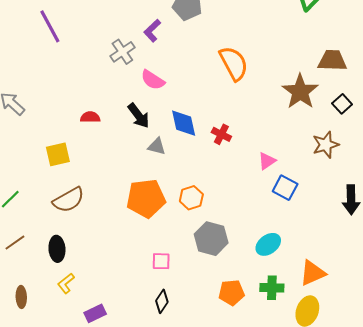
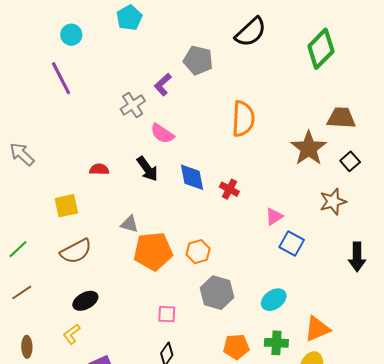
orange semicircle: (234, 63) -> (243, 119), turned 30
gray triangle: (157, 146) -> (129, 224), moved
black ellipse: (57, 249) -> (85, 301), moved, turned 65

